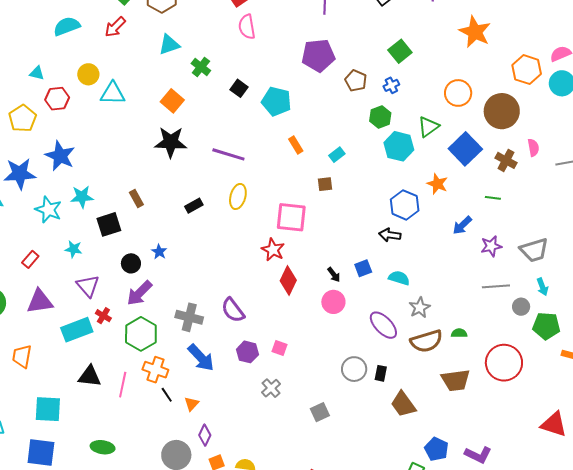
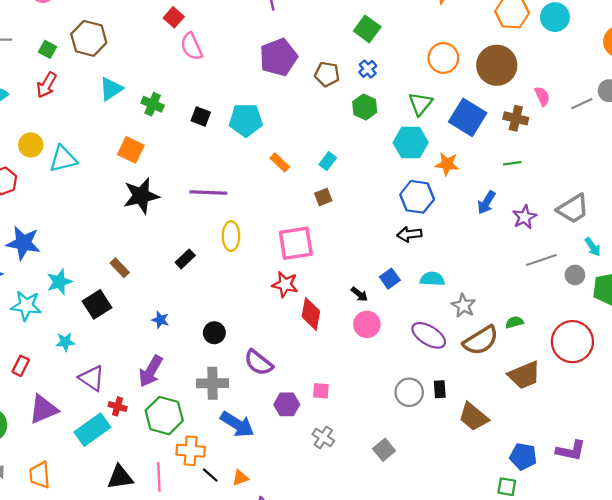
cyan hexagon: (399, 146) -> (411, 143), moved
black circle: (131, 263) -> (214, 333), moved
orange triangle: (192, 404) -> (240, 478), turned 42

